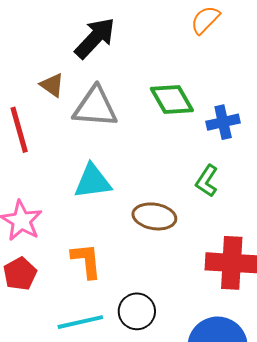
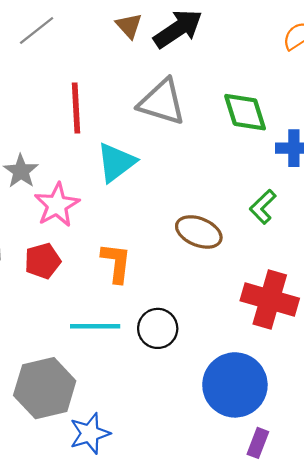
brown triangle: (52, 85) -> (129, 26), moved
cyan triangle: (93, 181) -> (116, 162), moved, turned -42

